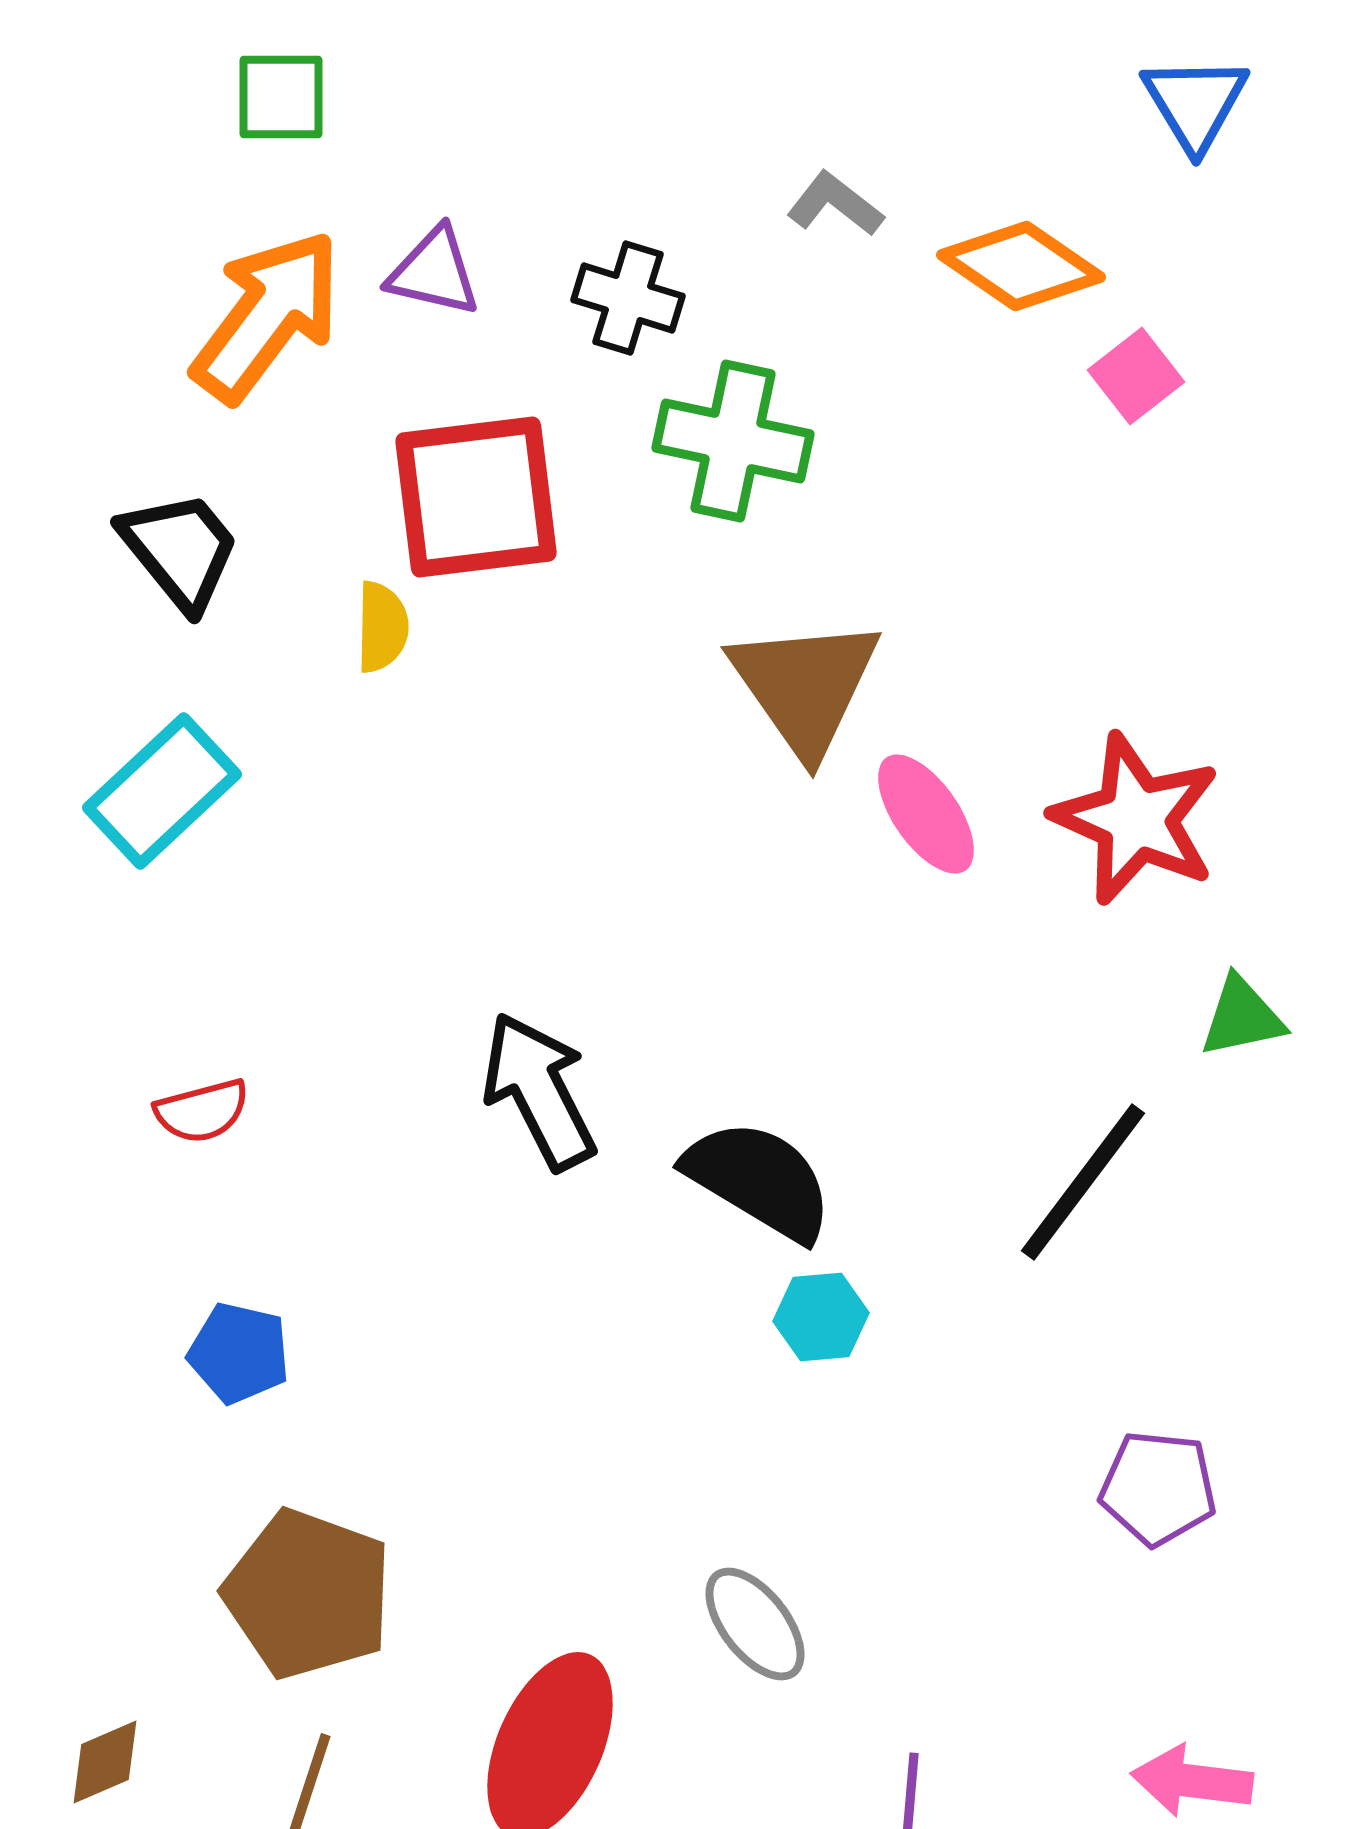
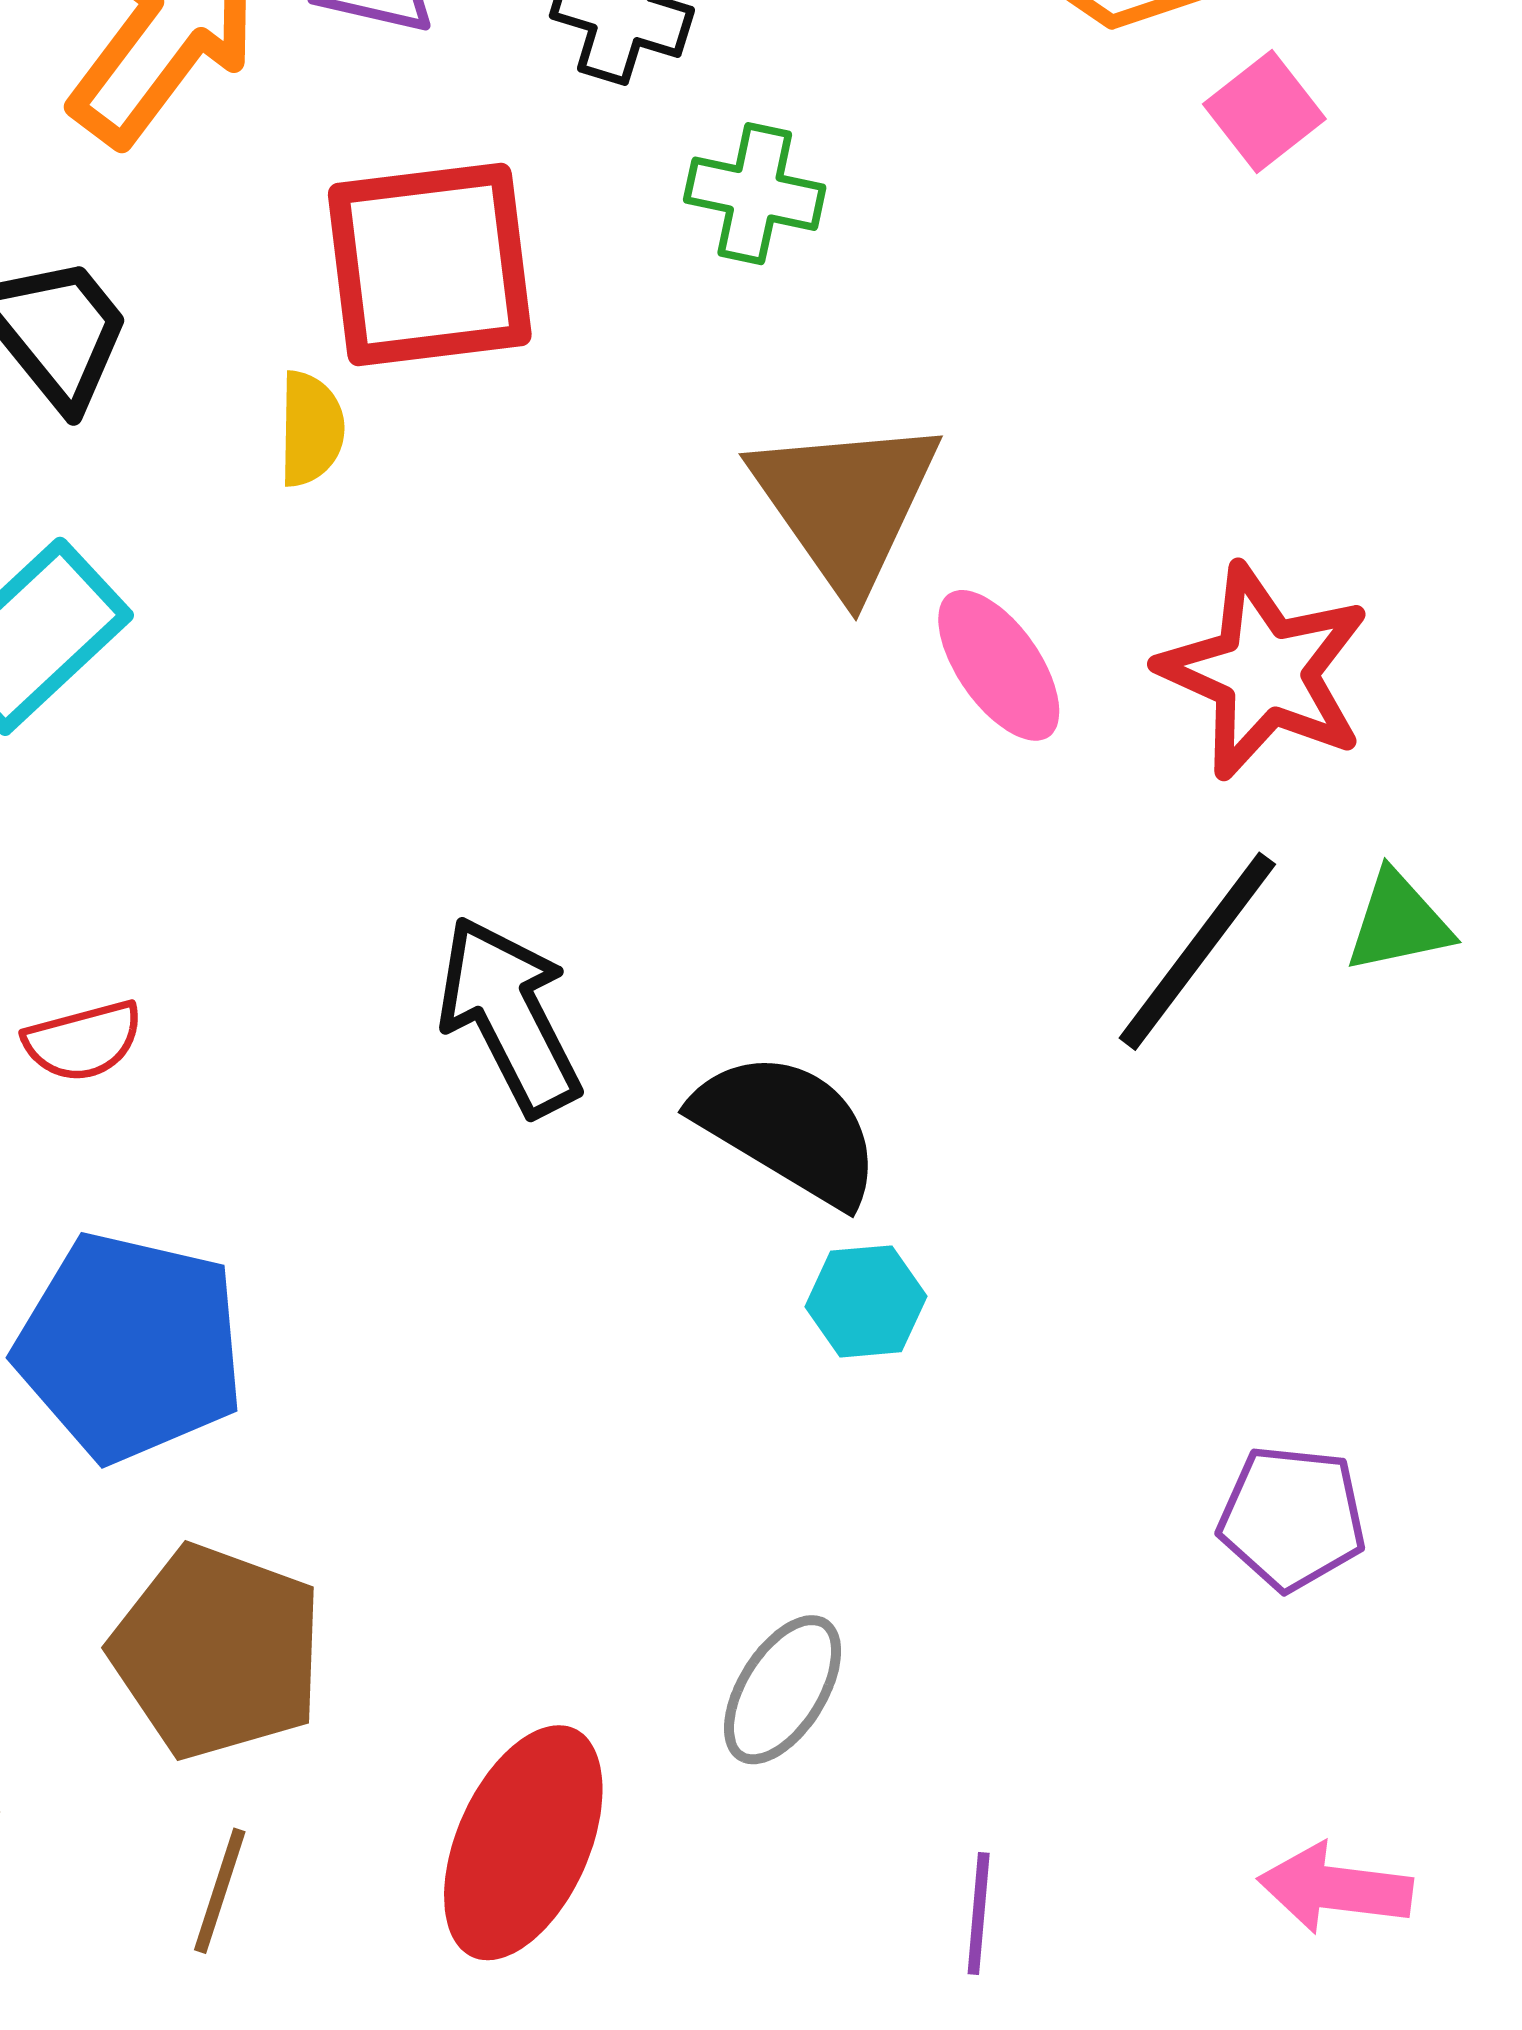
green cross: (733, 441) -> (755, 194), size x0.7
black line: (1083, 1182) -> (1197, 951), moved
blue pentagon: (239, 1353) -> (130, 1347), size x1.8
gray ellipse: (755, 1624) -> (783, 1690), turned 70

